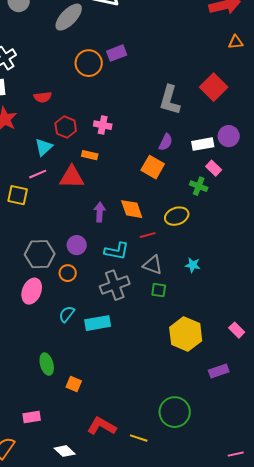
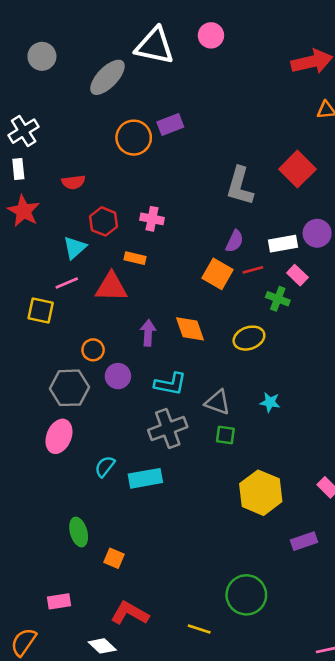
red line: (148, 235) -> (253, 270), moved
orange circle: (68, 273) -> (93, 350), moved
red L-shape: (102, 426) -> (130, 613), moved

